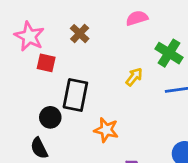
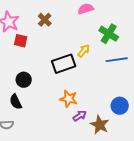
black rectangle: (75, 95) -> (64, 64), moved, turned 60
orange star: (106, 130) -> (69, 99), moved

